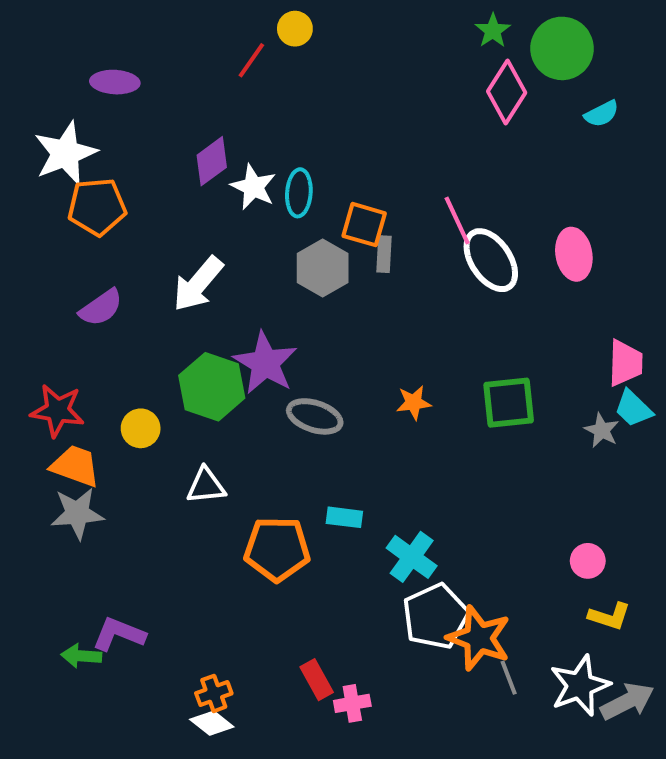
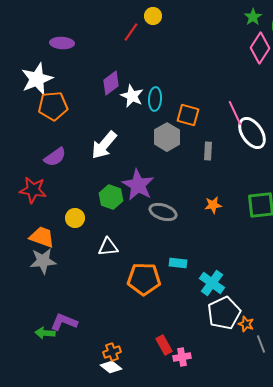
gray rectangle: (384, 254) -> (208, 151), moved
green hexagon: (212, 387) -> (111, 197), size x0.7
red star: (57, 411) -> (33, 190), moved
orange star: (479, 638) -> (246, 324), size x0.5

